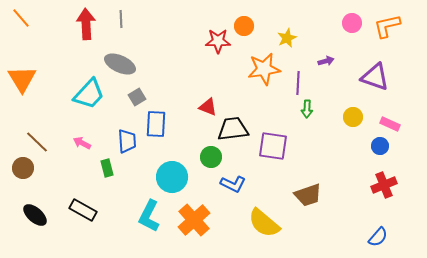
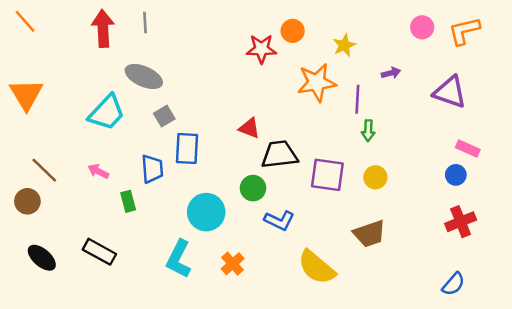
yellow circle: (353, 117) -> (375, 177), moved
orange cross: (194, 220) -> (233, 264), size x0.6

